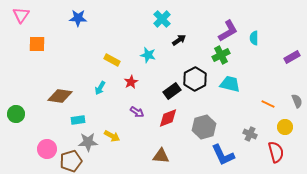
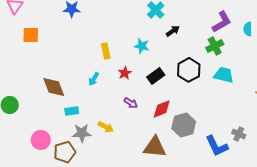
yellow rectangle: (112, 60) -> (106, 51), turned 49
black rectangle: (172, 91) -> (156, 76), moved
brown diamond: (60, 96) -> (54, 87), turned 60
gray hexagon: (204, 127) -> (184, 125), moved
gray cross: (250, 134) -> (239, 134), moved
brown triangle: (161, 156) -> (155, 147), size x1.4

